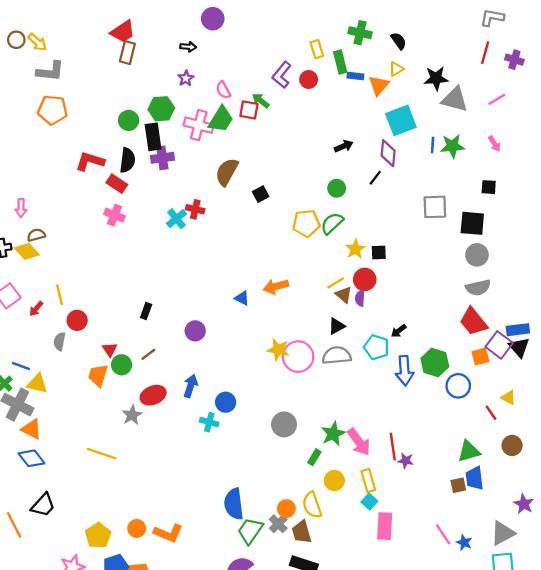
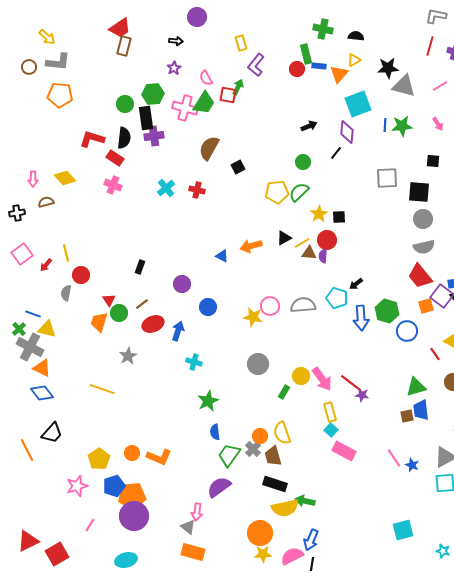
brown circle: (16, 40) -> (29, 67), moved
black semicircle: (399, 41) -> (356, 36), turned -49
yellow rectangle: (317, 49) -> (241, 43), moved
red circle: (309, 80) -> (297, 69), moved
green arrow: (261, 101) -> (238, 87), turned 77
red cross: (195, 209) -> (197, 190), moved
yellow diamond: (27, 251) -> (65, 178), moved
brown triangle: (344, 295) -> (309, 253), turned -35
black triangle: (337, 326) -> (284, 238), moved
yellow star: (278, 350) -> (253, 317), moved
pink circle: (298, 357) -> (270, 306), size x0.7
red ellipse: (153, 395) -> (153, 324), moved
blue circle: (226, 402) -> (208, 307), moved
green star: (333, 434) -> (208, 401), moved
red line: (393, 447) -> (351, 383), turned -45
yellow circle: (334, 481) -> (301, 376), moved
blue semicircle: (234, 504) -> (215, 432), size x0.6
pink rectangle: (385, 526) -> (344, 451), turned -65

